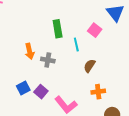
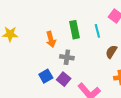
green rectangle: (58, 29) -> (74, 30), moved
gray cross: (48, 60) -> (67, 57), moved

